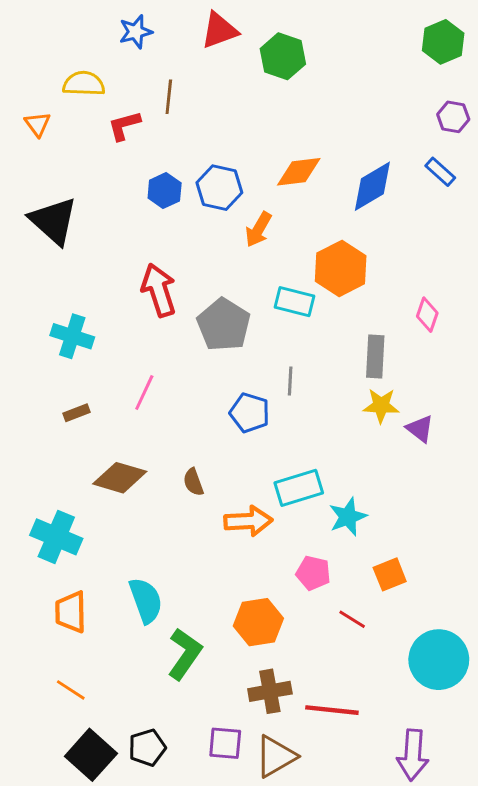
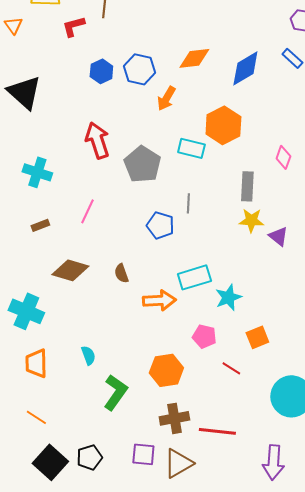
cyan semicircle: (146, 600) -> (88, 355), size x0.6

